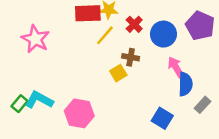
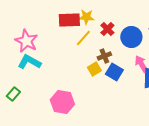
brown cross: (131, 57) -> (104, 56), turned -32
cyan L-shape: (39, 100) -> (29, 62), moved
blue square: (162, 118) -> (114, 72), moved

